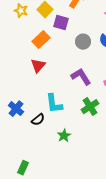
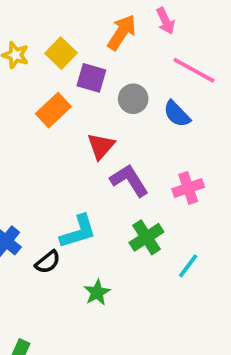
gray circle: (83, 42) -> (133, 99), moved
red triangle: (38, 66) -> (101, 146), moved
cyan L-shape: (54, 104) -> (78, 232), turned -100

